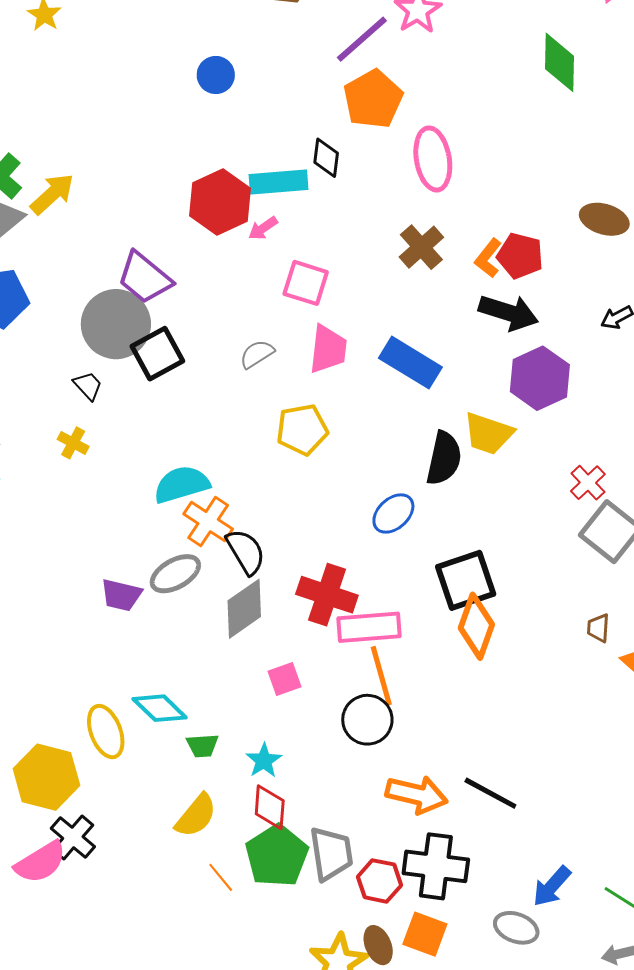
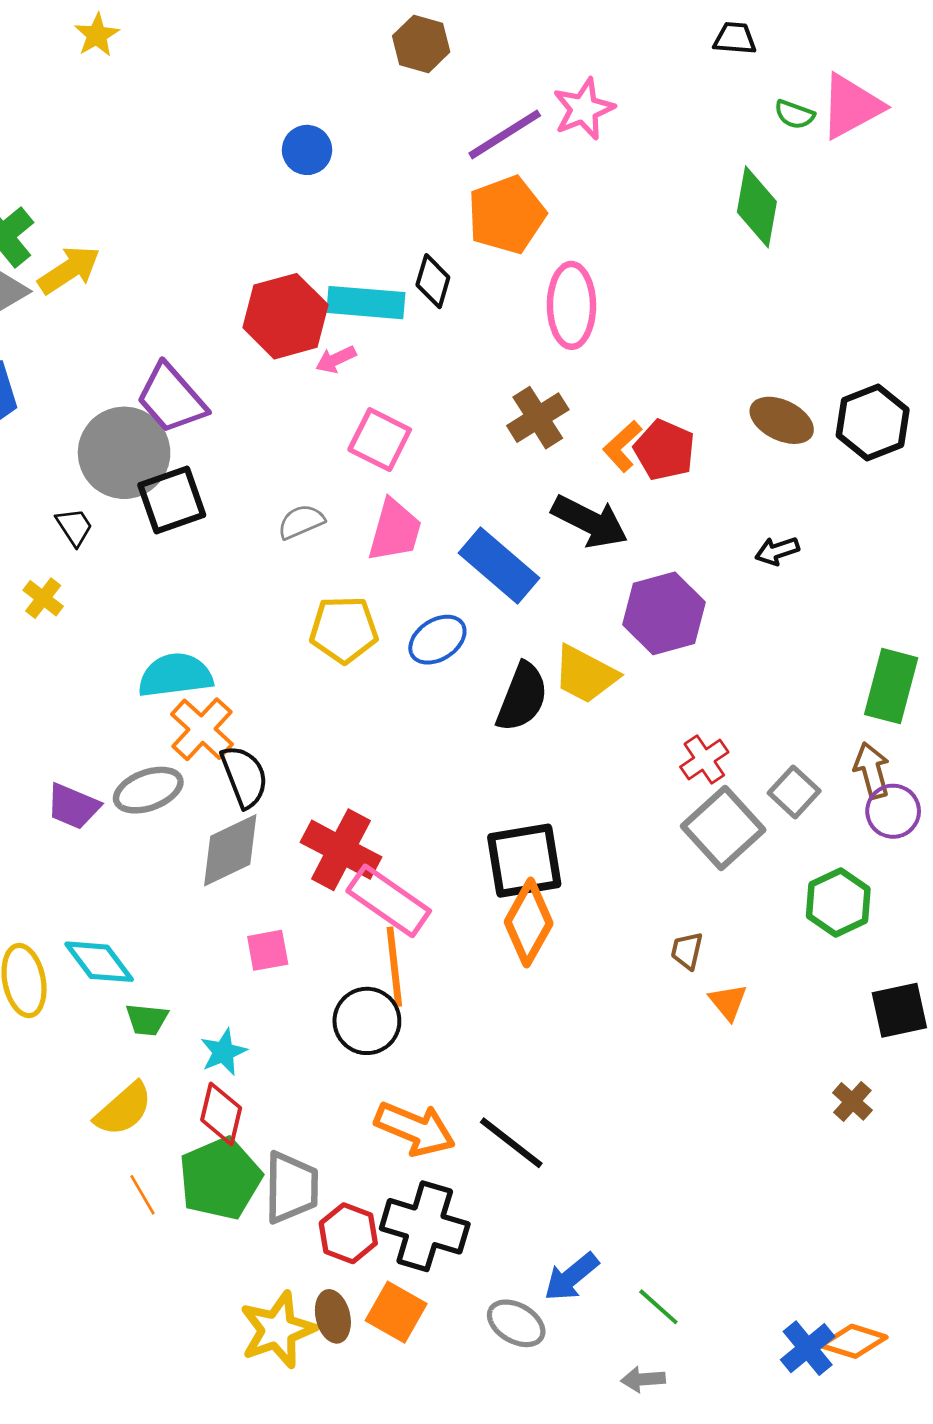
black arrow: (508, 312) -> (590, 522), moved
blue ellipse: (393, 514) -> (437, 640), moved
pink rectangle: (369, 627) -> (389, 901), turned 30

